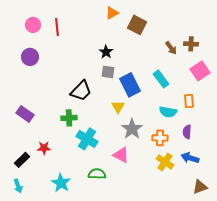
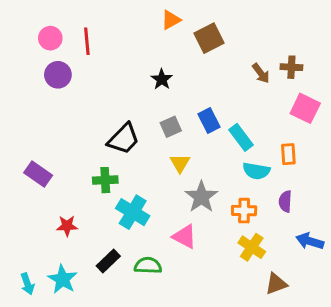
brown square: (137, 25) -> (209, 38), turned 36
purple circle: (30, 57) -> (58, 75), moved
pink square: (200, 71) -> (305, 108), turned -30
gray square: (108, 72) -> (171, 127), moved, turned -32
cyan rectangle: (161, 79) -> (241, 137), moved
blue rectangle: (130, 85) -> (209, 121), moved, size x0.7
blue arrow: (190, 158) -> (310, 241), moved
black rectangle: (22, 160) -> (108, 261), moved
cyan star: (61, 183) -> (62, 279), moved
brown triangle: (200, 187) -> (276, 284), moved

